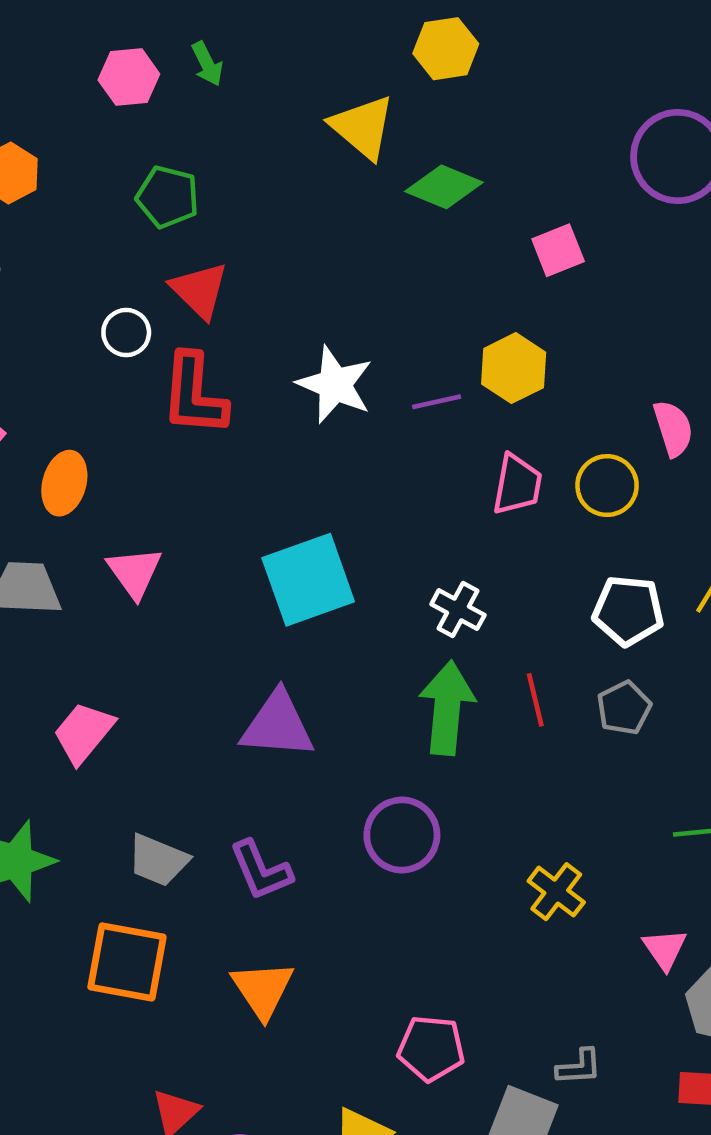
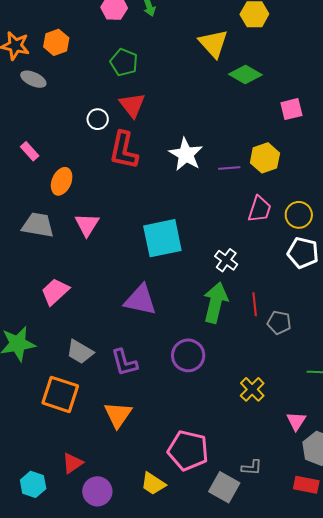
white pentagon: (628, 611) -> (303, 253), moved
gray pentagon: (624, 708) -> (279, 323), moved, turned 30
pink pentagon: (431, 1048) -> (188, 450), size x1.4

